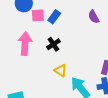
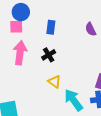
pink square: (38, 15) -> (16, 27), moved
blue rectangle: (54, 17) -> (51, 27), turned -32

